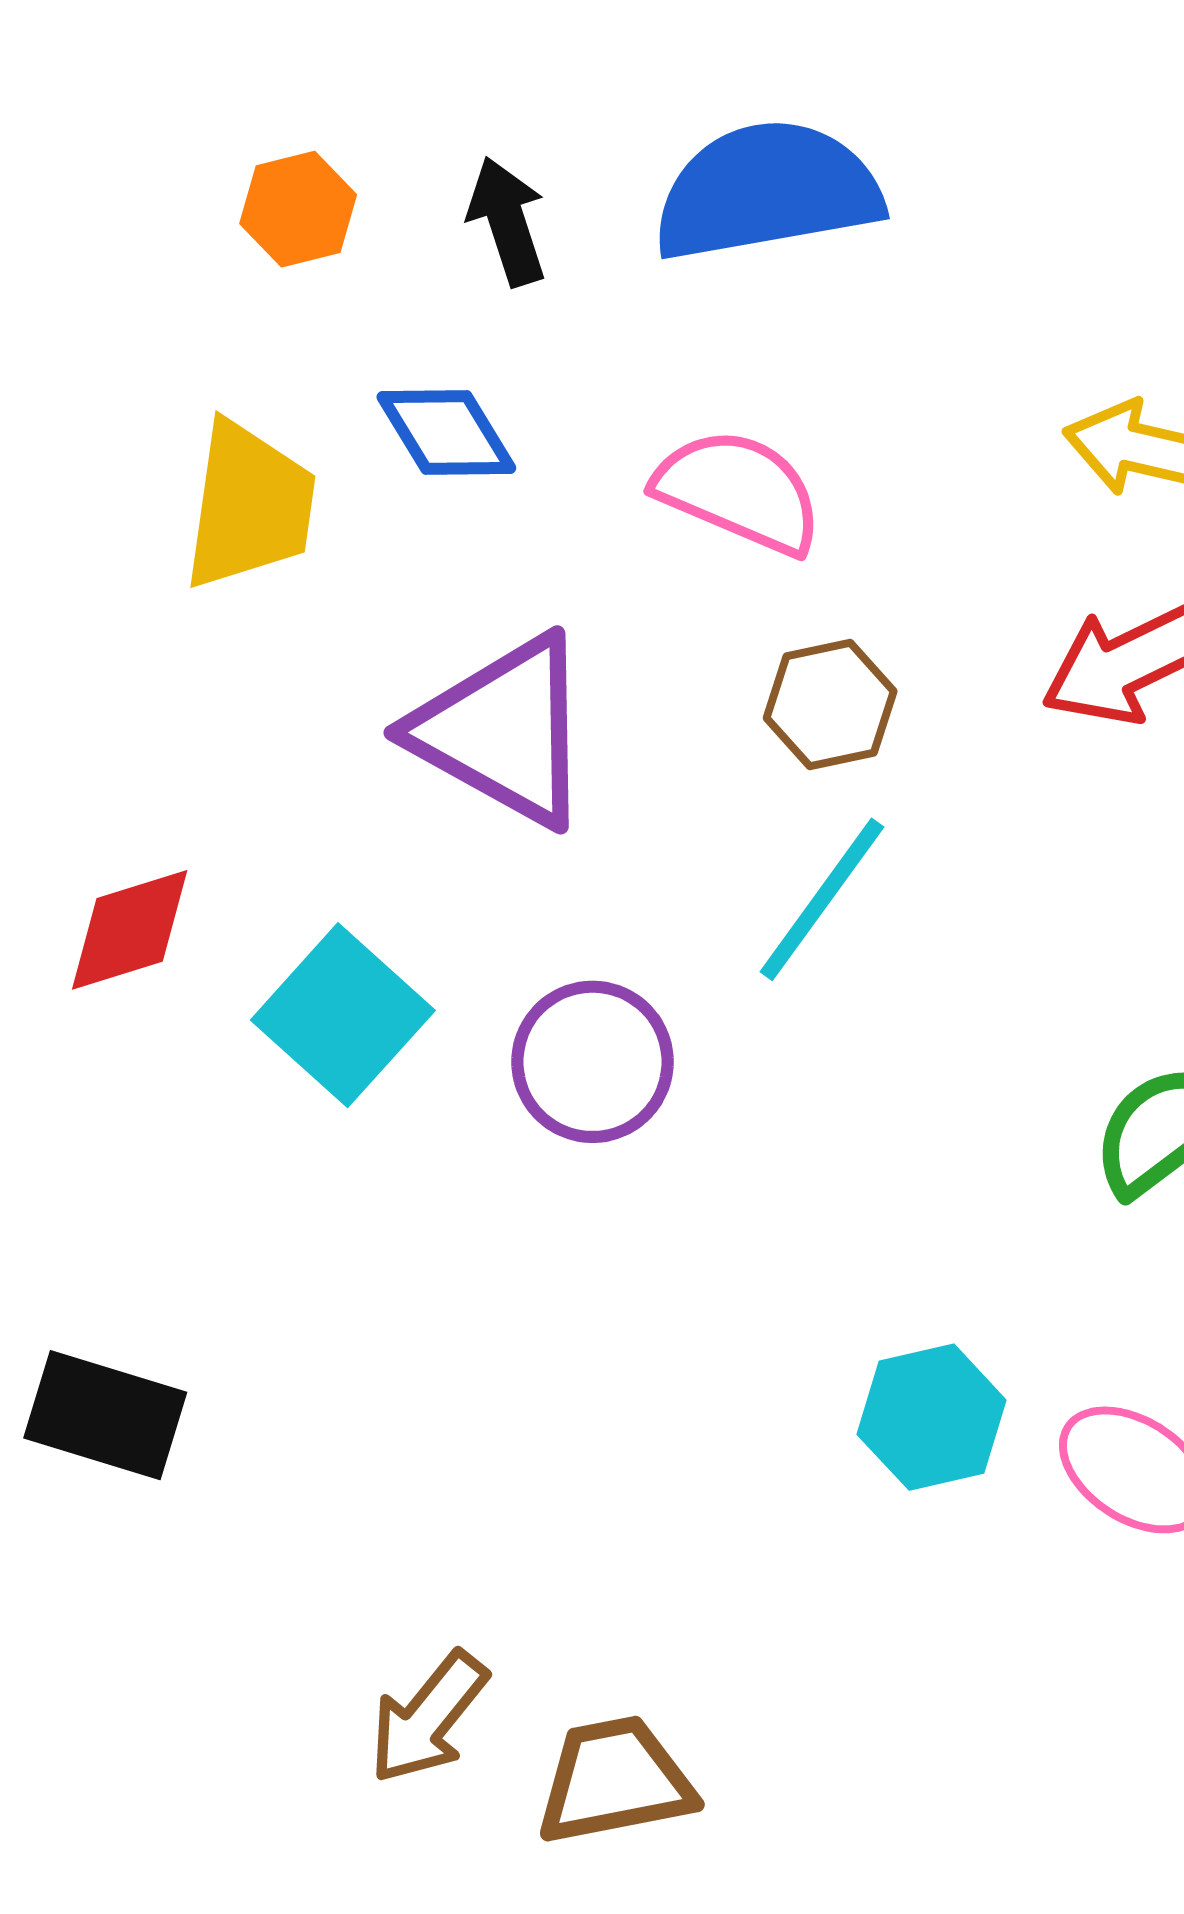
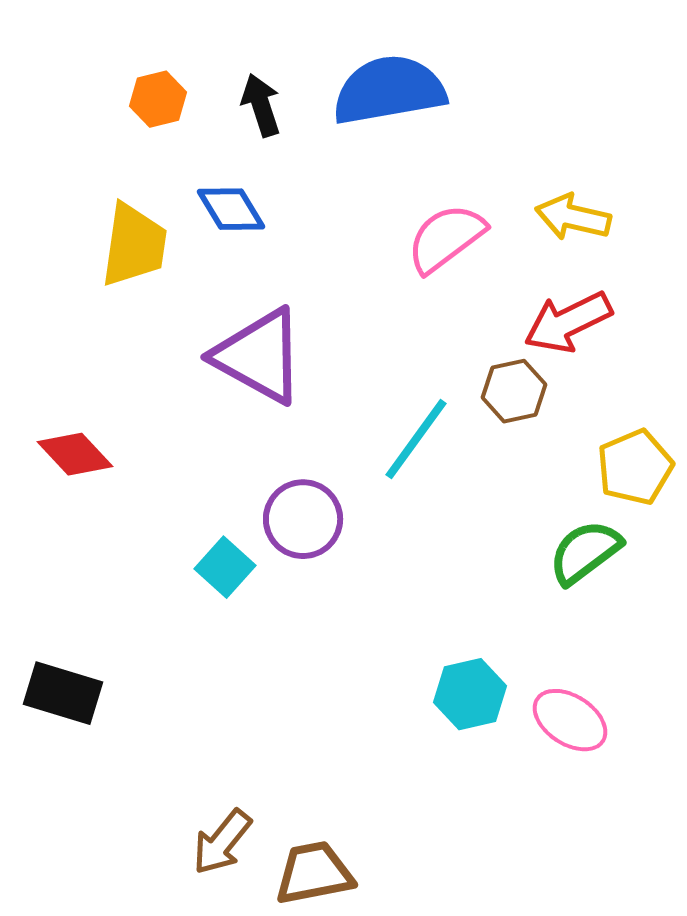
pink semicircle: (739, 491) -> (446, 238), moved, turned -60
brown hexagon: (830, 705) -> (514, 391), moved
red diamond: (130, 930) -> (75, 454), turned 64
cyan square: (343, 1015) -> (225, 567), moved, size x0.7

